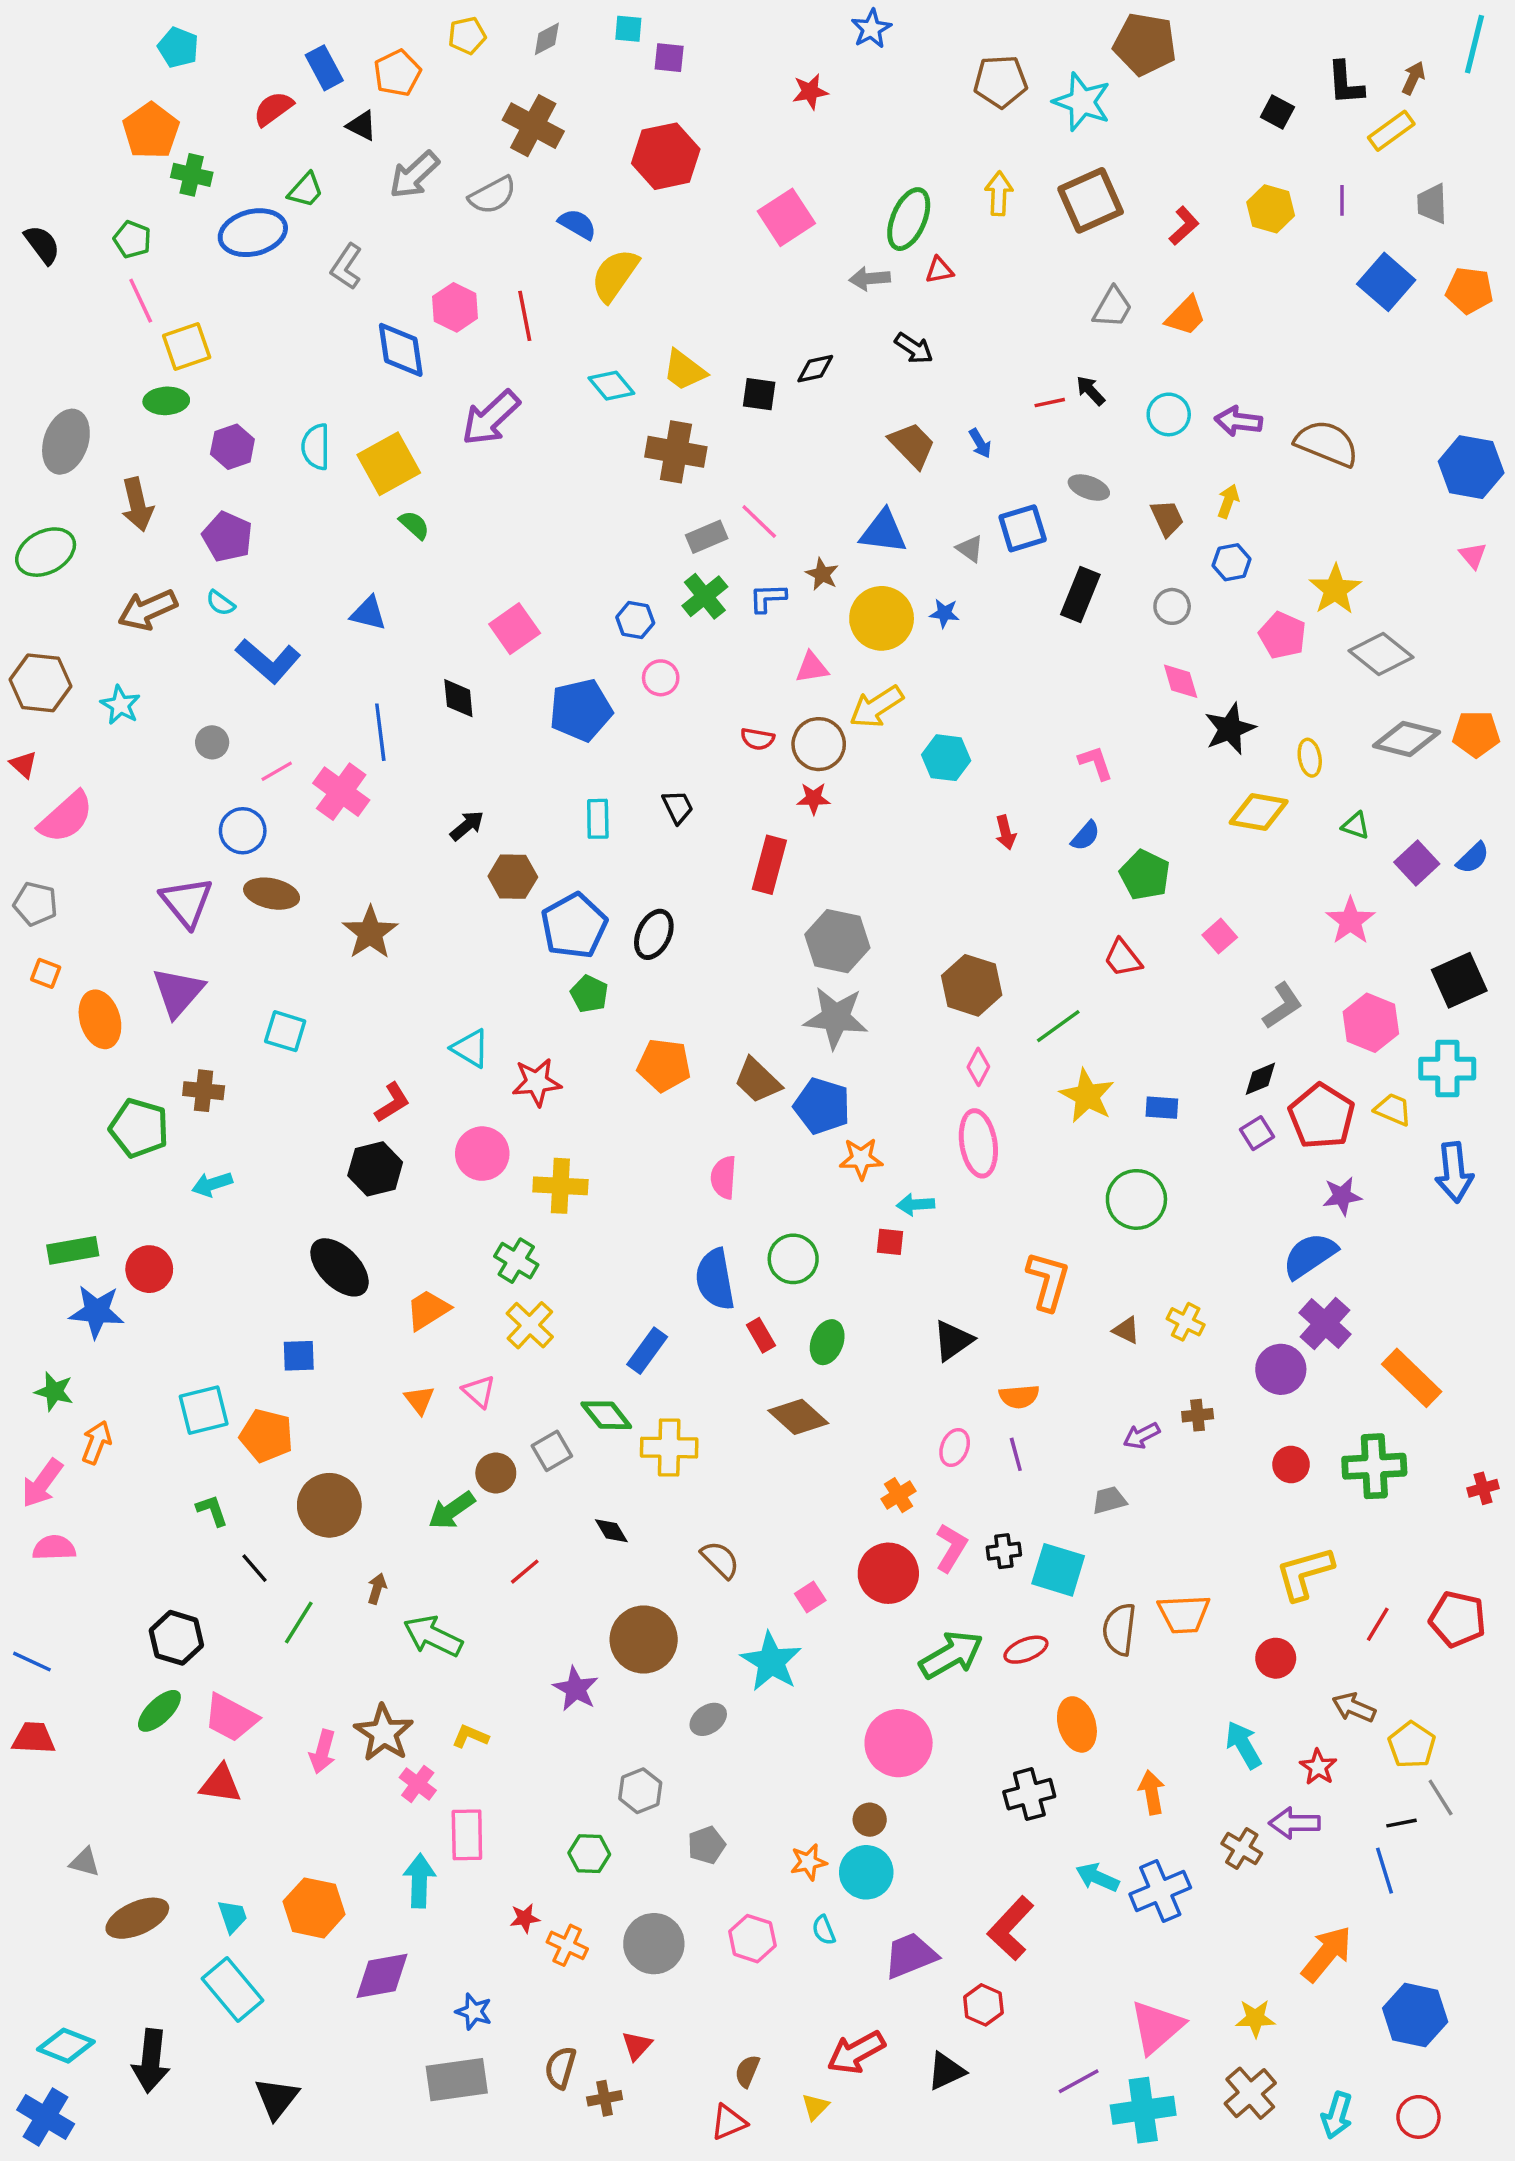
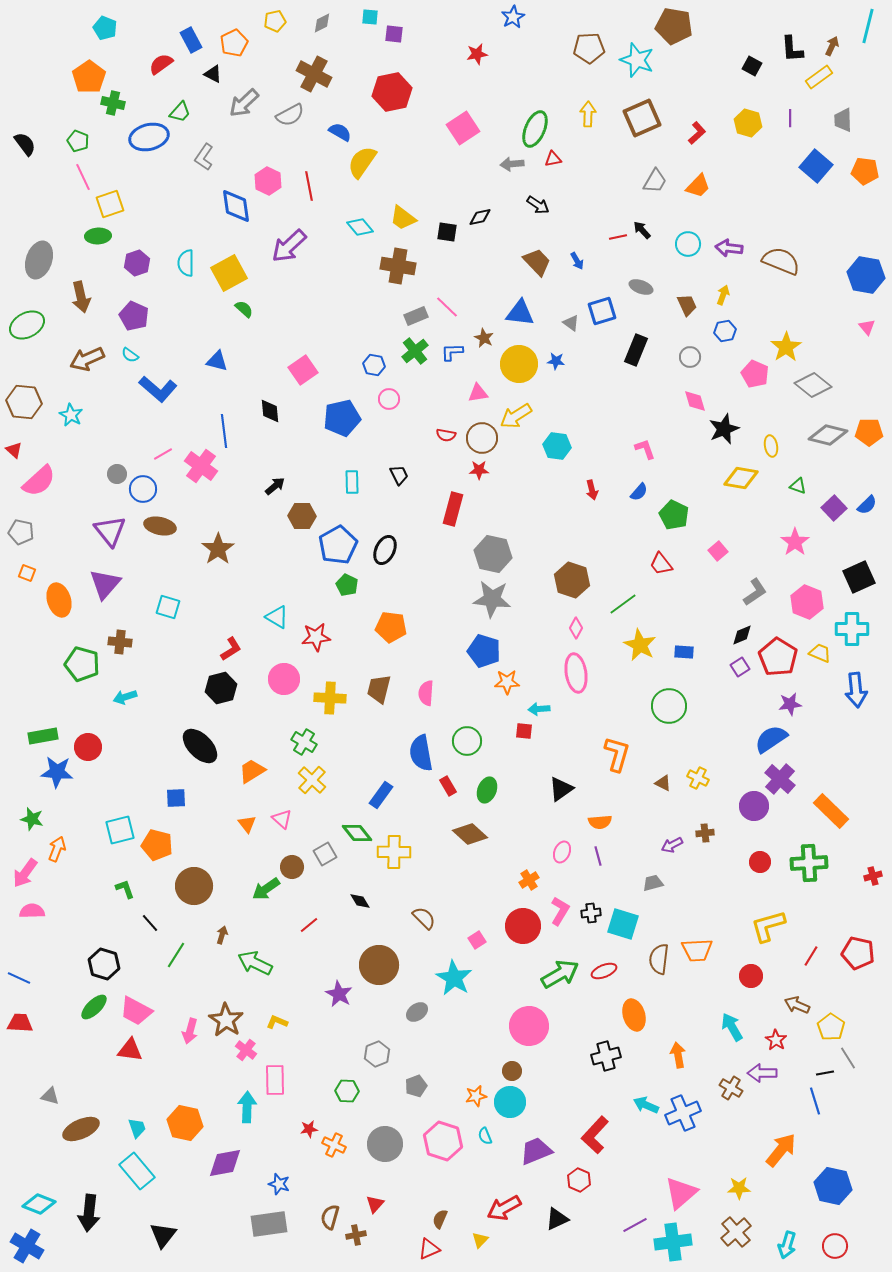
gray circle: (212, 742) -> (117, 474), moved
brown trapezoid: (758, 1080) -> (379, 689), moved, turned 60
pink hexagon: (752, 1939) -> (443, 1141), size x1.4

